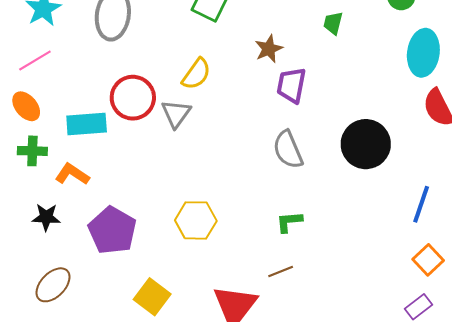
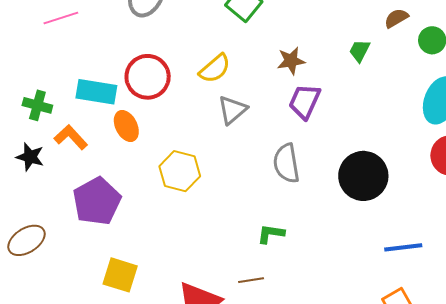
orange ellipse: (26, 106) -> (126, 126), moved
gray triangle: (176, 114) -> (232, 110), moved
blue line: (421, 204) -> (403, 247), turned 51
black star: (46, 217) -> (30, 157), moved
yellow hexagon: (196, 220) -> (180, 171), moved
yellow square: (152, 297) -> (120, 275), turned -33

